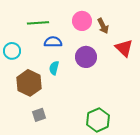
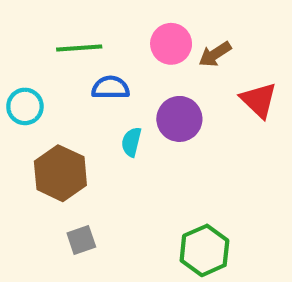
brown arrow: (103, 26) -> (215, 54), turned 84
cyan semicircle: (54, 68) -> (131, 142), moved

